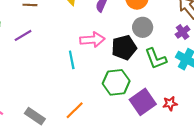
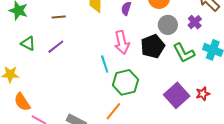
purple cross: (183, 32) -> (195, 22), moved
pink arrow: (92, 40) -> (122, 42), turned 90
green hexagon: (116, 82) -> (125, 82), moved

